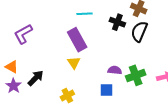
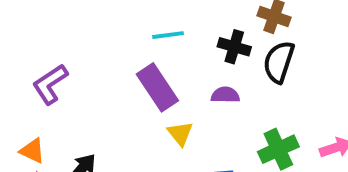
yellow triangle: (74, 63) -> (180, 134), moved
purple semicircle: (115, 70) -> (225, 95), moved

